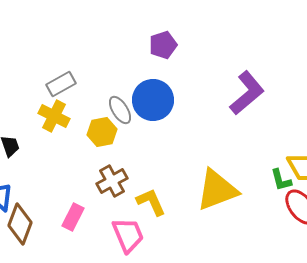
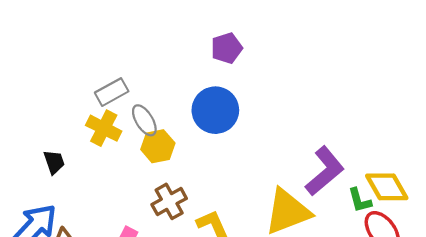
purple L-shape: (247, 93) -> (325, 171), moved
gray ellipse: (120, 110) -> (144, 120), moved

